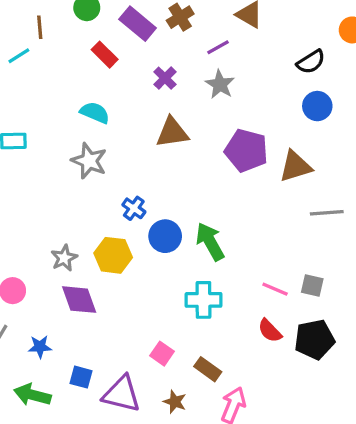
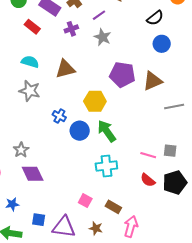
purple cross: (165, 78) -> (71, 29), moved, turned 32
brown triangle: (172, 133) -> (65, 69), moved
yellow hexagon: (113, 255) -> (95, 101), moved

